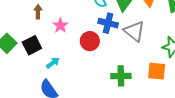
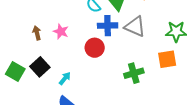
pink star: (60, 25) -> (61, 31), moved

